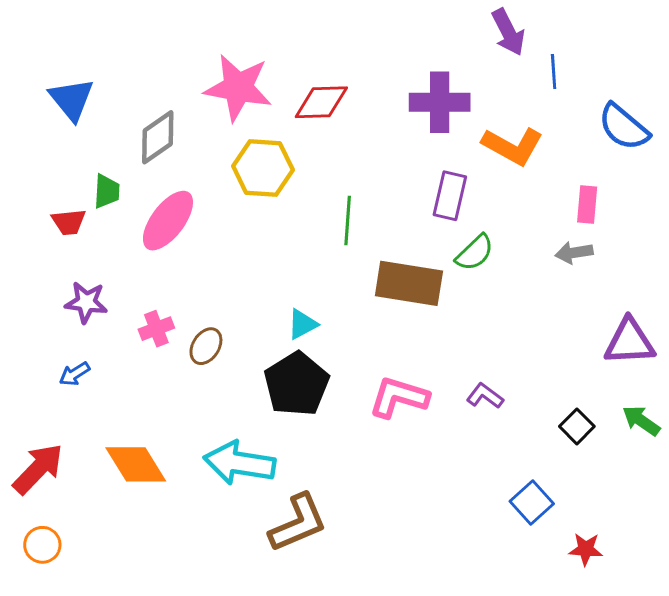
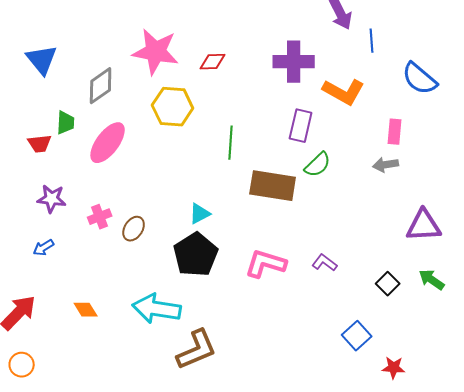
red diamond: (321, 102) -> (213, 62), size x0.7
orange diamond: (136, 464) -> (86, 310), size x0.6

